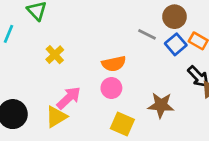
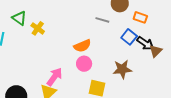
blue square: (176, 44) -> (129, 37), moved
yellow cross: (55, 55) -> (38, 28), moved

